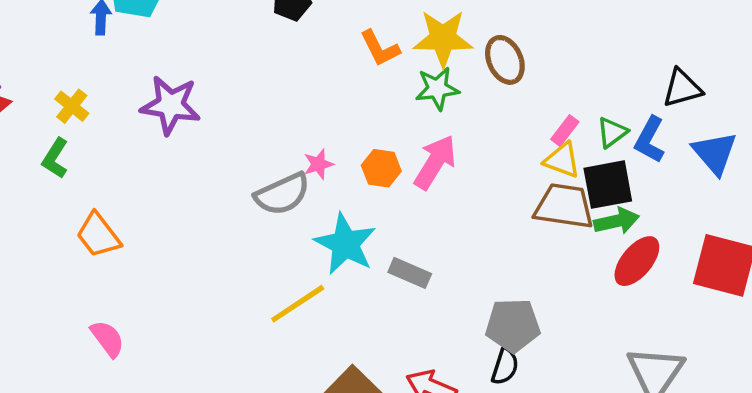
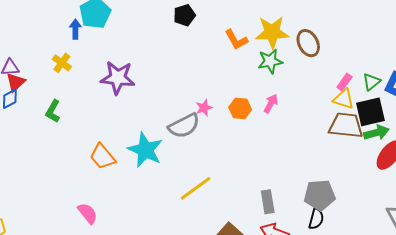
yellow cross: (72, 106) -> (62, 63), moved
pink arrow: (435, 162) -> (271, 104), size x0.6
orange trapezoid: (98, 235) -> (102, 157), moved
cyan star: (345, 244) -> (145, 150), moved
gray rectangle: (410, 273) -> (268, 202), moved, turned 60

